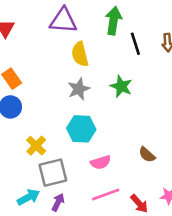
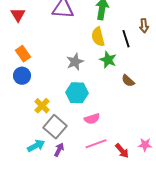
black line: (135, 44) -> (126, 39), moved
yellow semicircle: (80, 54) -> (98, 37), moved
brown semicircle: (147, 155) -> (128, 81), moved
gray square: (53, 173) -> (55, 127), turned -35

